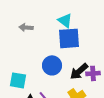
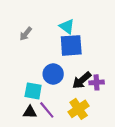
gray arrow: (26, 27) -> (26, 34), turned -56
cyan square: (18, 80) -> (33, 91), moved

